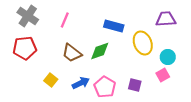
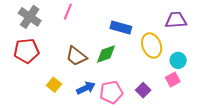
pink line: (65, 20) -> (68, 12), moved
purple square: (135, 85) -> (143, 90), turned 32
pink pentagon: (105, 87) -> (111, 92), turned 30

